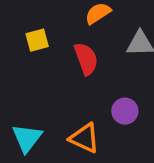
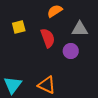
purple circle: (125, 111) -> (71, 51), moved

